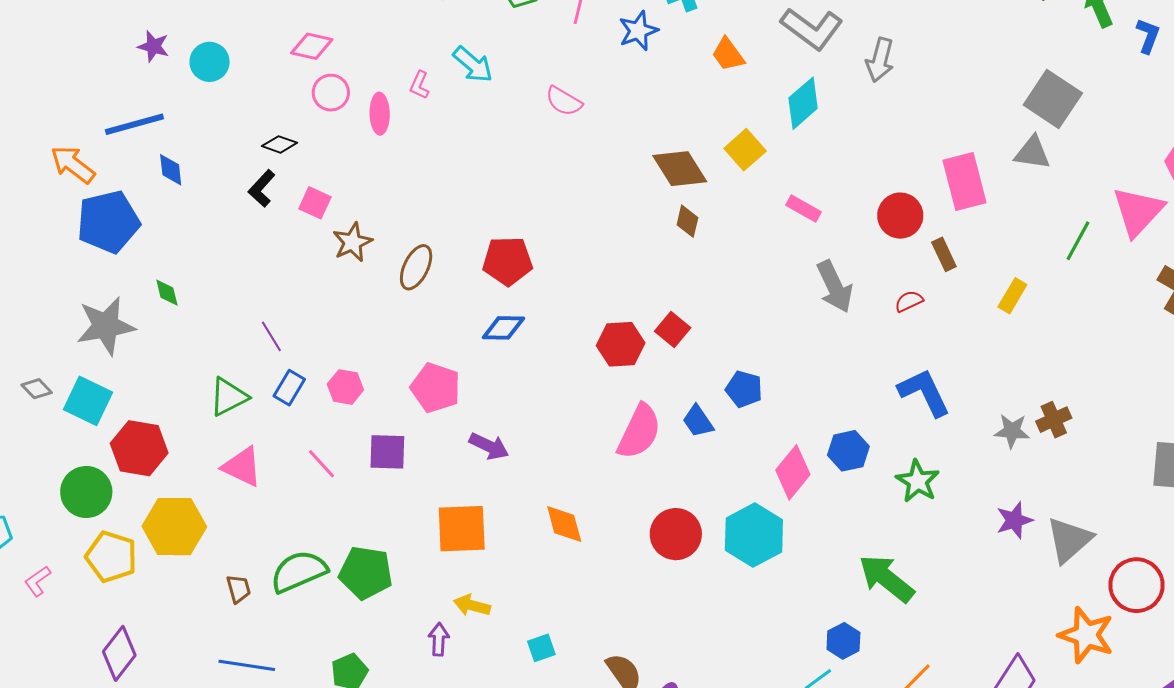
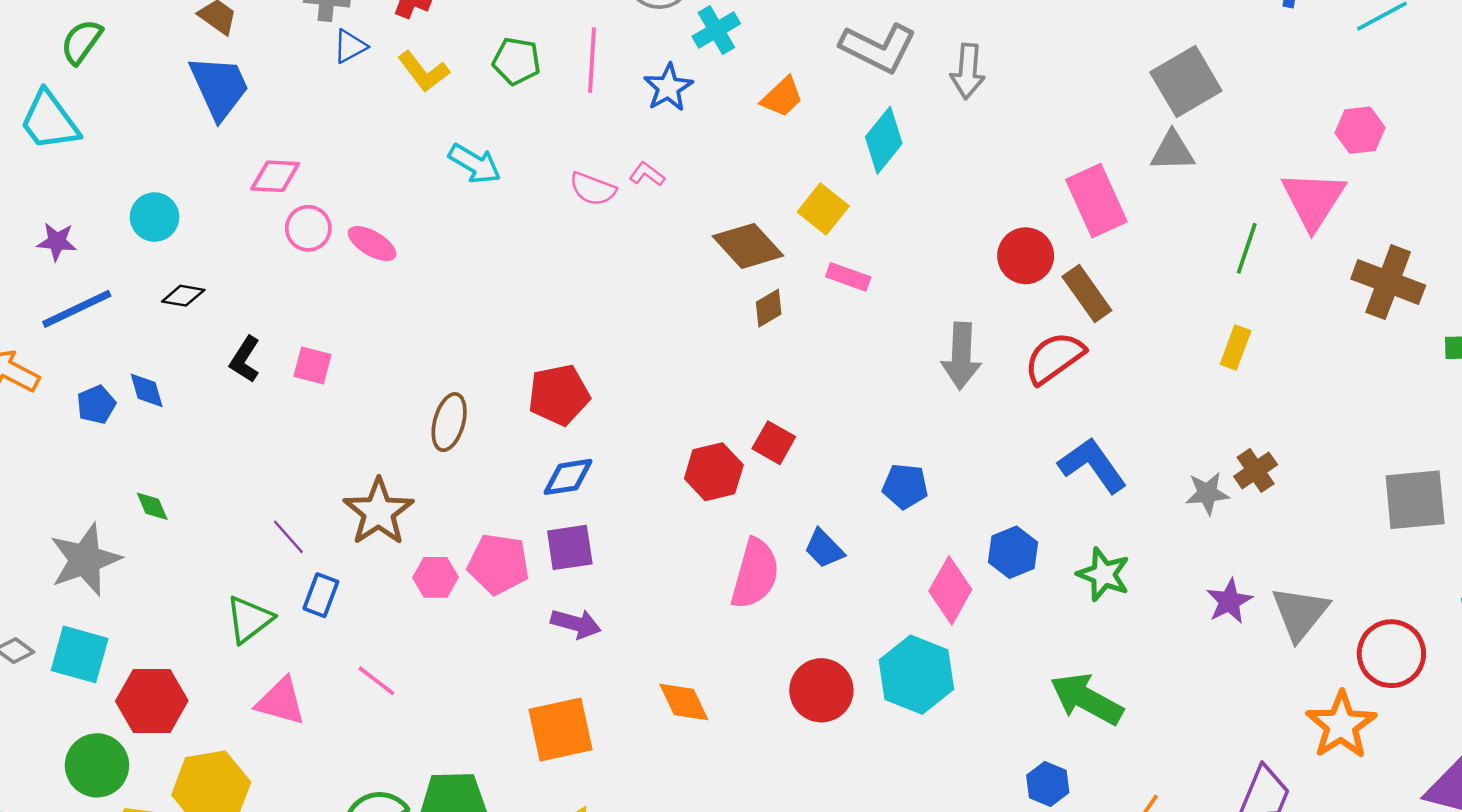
purple star: (153, 46) -> (57, 242), moved
orange trapezoid: (728, 54) -> (782, 97), turned -87
pink L-shape: (419, 85) -> (647, 174), moved, turned 112
gray square: (1053, 99) -> (1186, 82), turned 36
pink ellipse: (380, 114) -> (372, 243), turned -48
black diamond: (279, 144) -> (183, 296), moved
blue diamond: (171, 170) -> (147, 390), moved
pink rectangle: (803, 208) -> (848, 277), moved
brown diamond: (687, 221) -> (769, 308), turned 56
blue pentagon: (108, 222) -> (96, 405), moved, size x0.5
brown star: (352, 242) -> (379, 512), moved, size x1.4
brown rectangle: (944, 254) -> (1087, 293), size x1.4
gray arrow: (835, 287) -> (961, 356), turned 38
yellow rectangle: (1012, 296) -> (1236, 347), moved
red semicircle: (909, 301) -> (1054, 358), size x1.8
pink hexagon: (345, 387) -> (435, 577), moved
blue pentagon: (744, 389) -> (905, 486), moved
purple square: (387, 452) -> (570, 547), moved
orange star: (1086, 635) -> (1341, 725), turned 30

